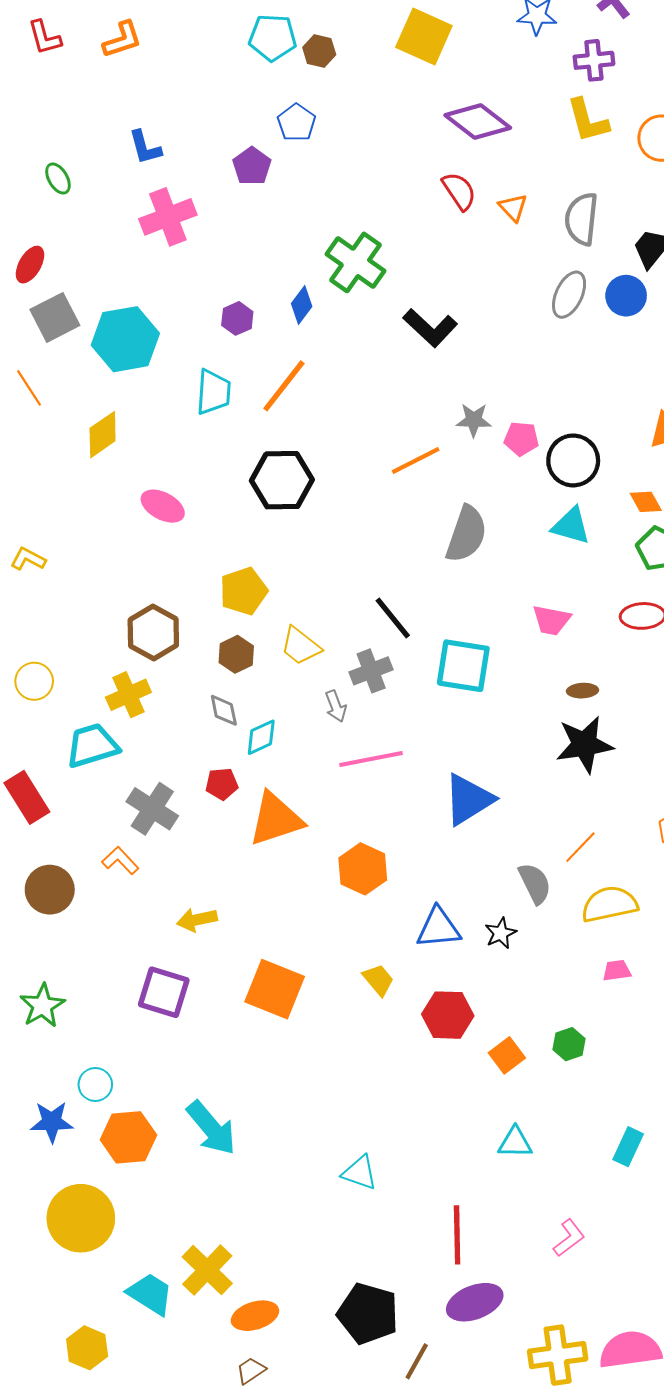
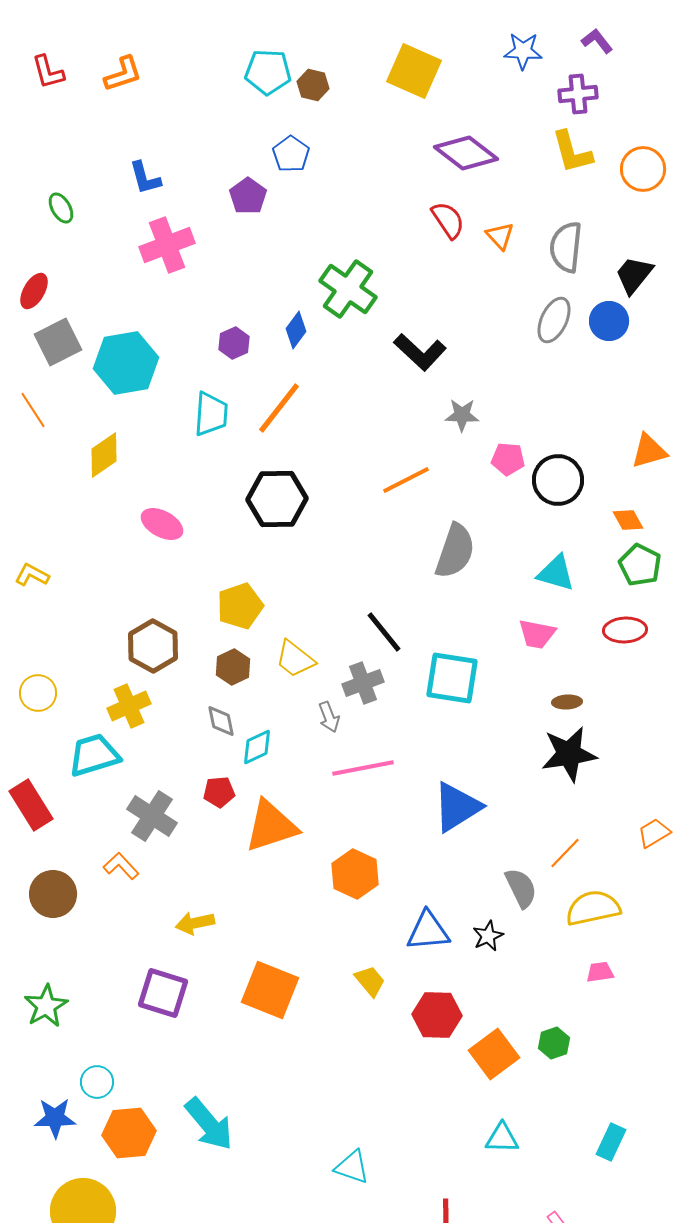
gray star: (474, 420) -> (462, 415), moved
cyan triangle: (571, 526) -> (556, 573), moved
orange square: (507, 1055) -> (494, 1054), size x1.4

